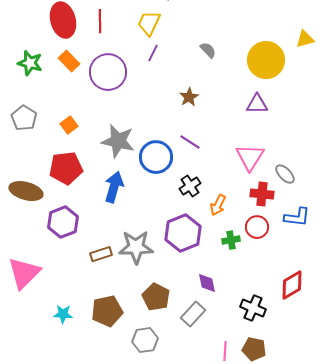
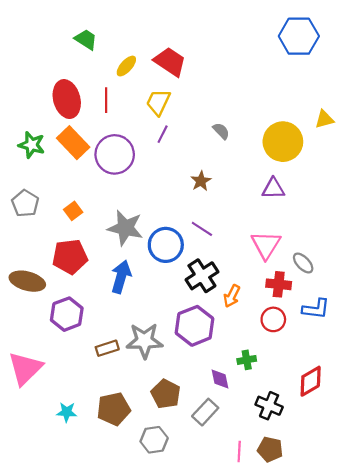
orange rectangle: (69, 61) -> (73, 143), size x1.4
black cross: (190, 186) -> (202, 276), size x1.4
green cross: (231, 240) -> (247, 360), moved

